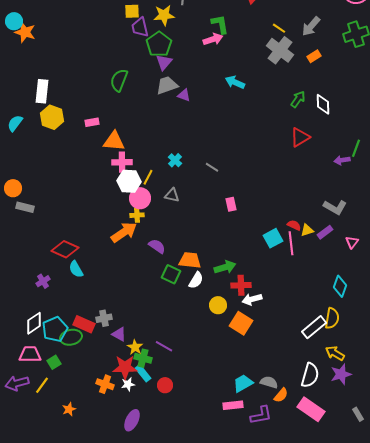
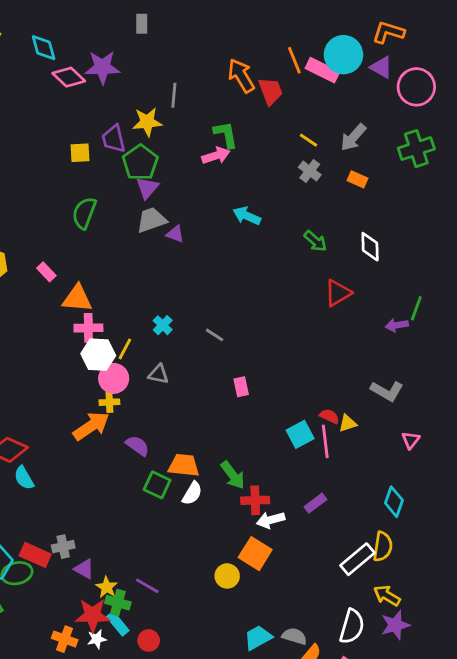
yellow square: (132, 11) -> (80, 153), moved
gray cross: (280, 50) -> (310, 171), size x0.6
orange rectangle: (314, 56) -> (357, 179), turned 56
green arrow: (298, 99) -> (315, 241), moved, turned 96
pink rectangle: (92, 122) -> (46, 272), turned 56
purple rectangle: (325, 232) -> (315, 503), moved
green arrow: (225, 267) -> (233, 475), turned 70
yellow circle: (218, 305) -> (227, 576), moved

